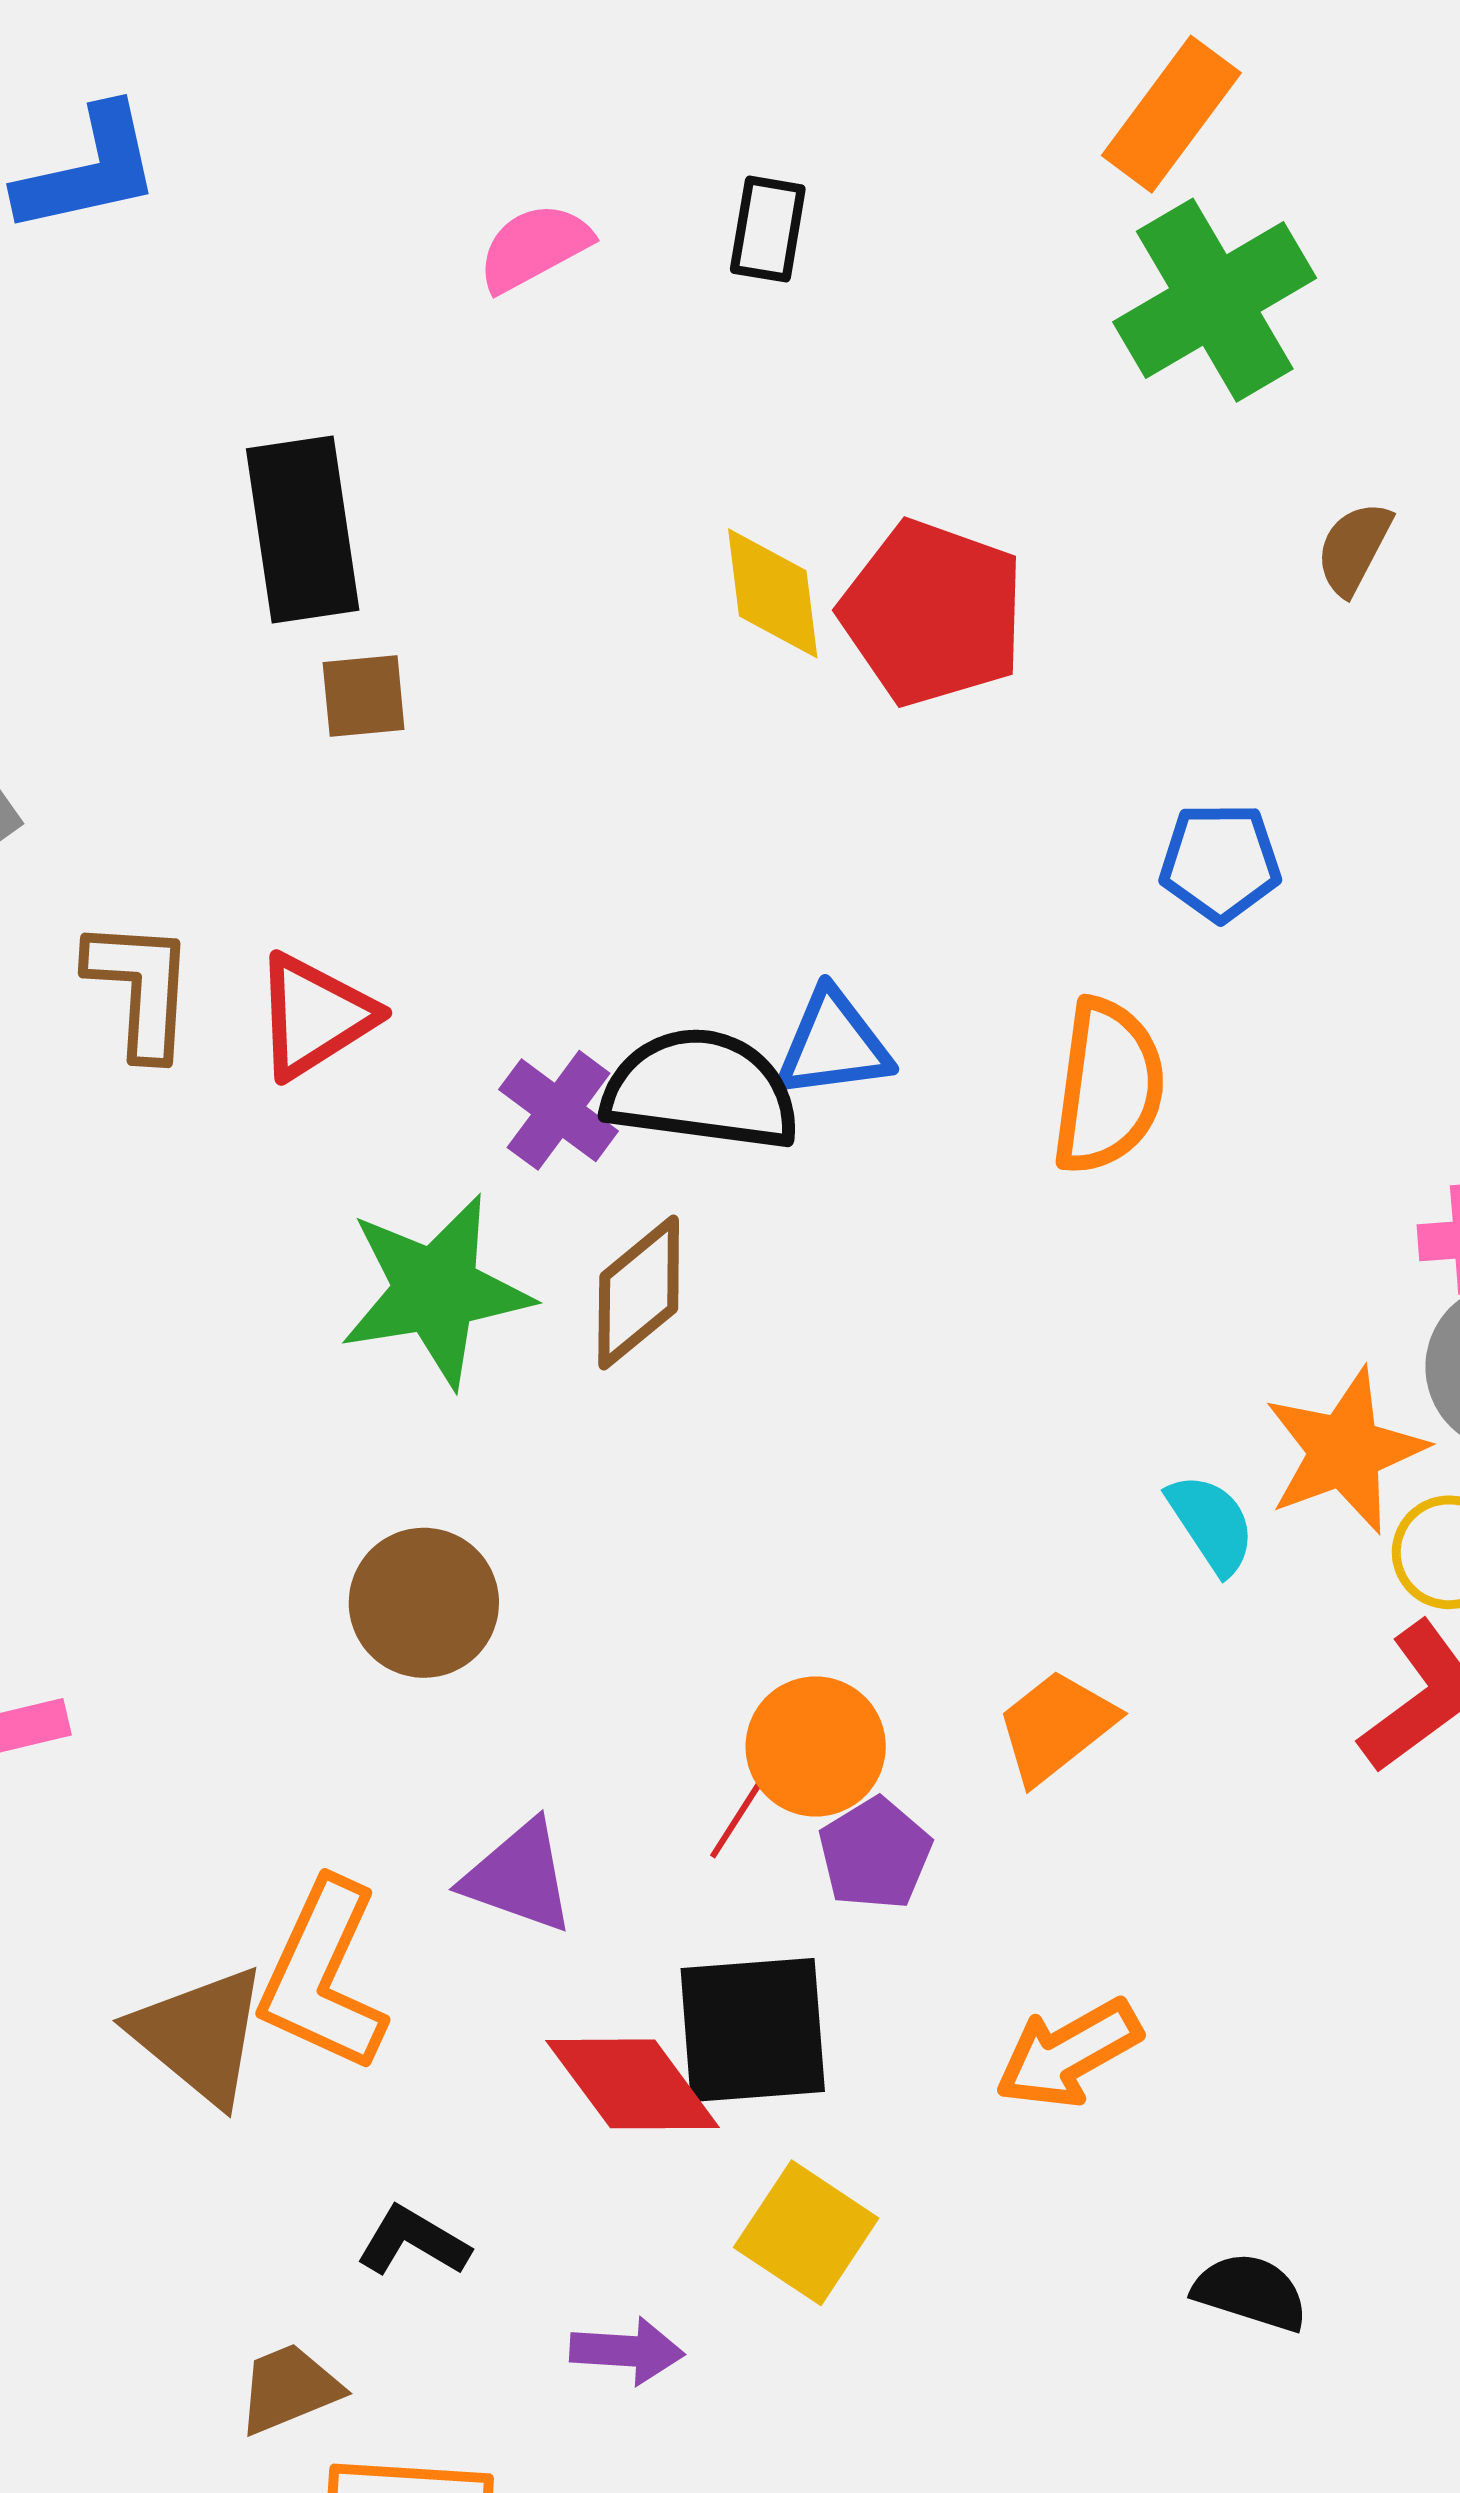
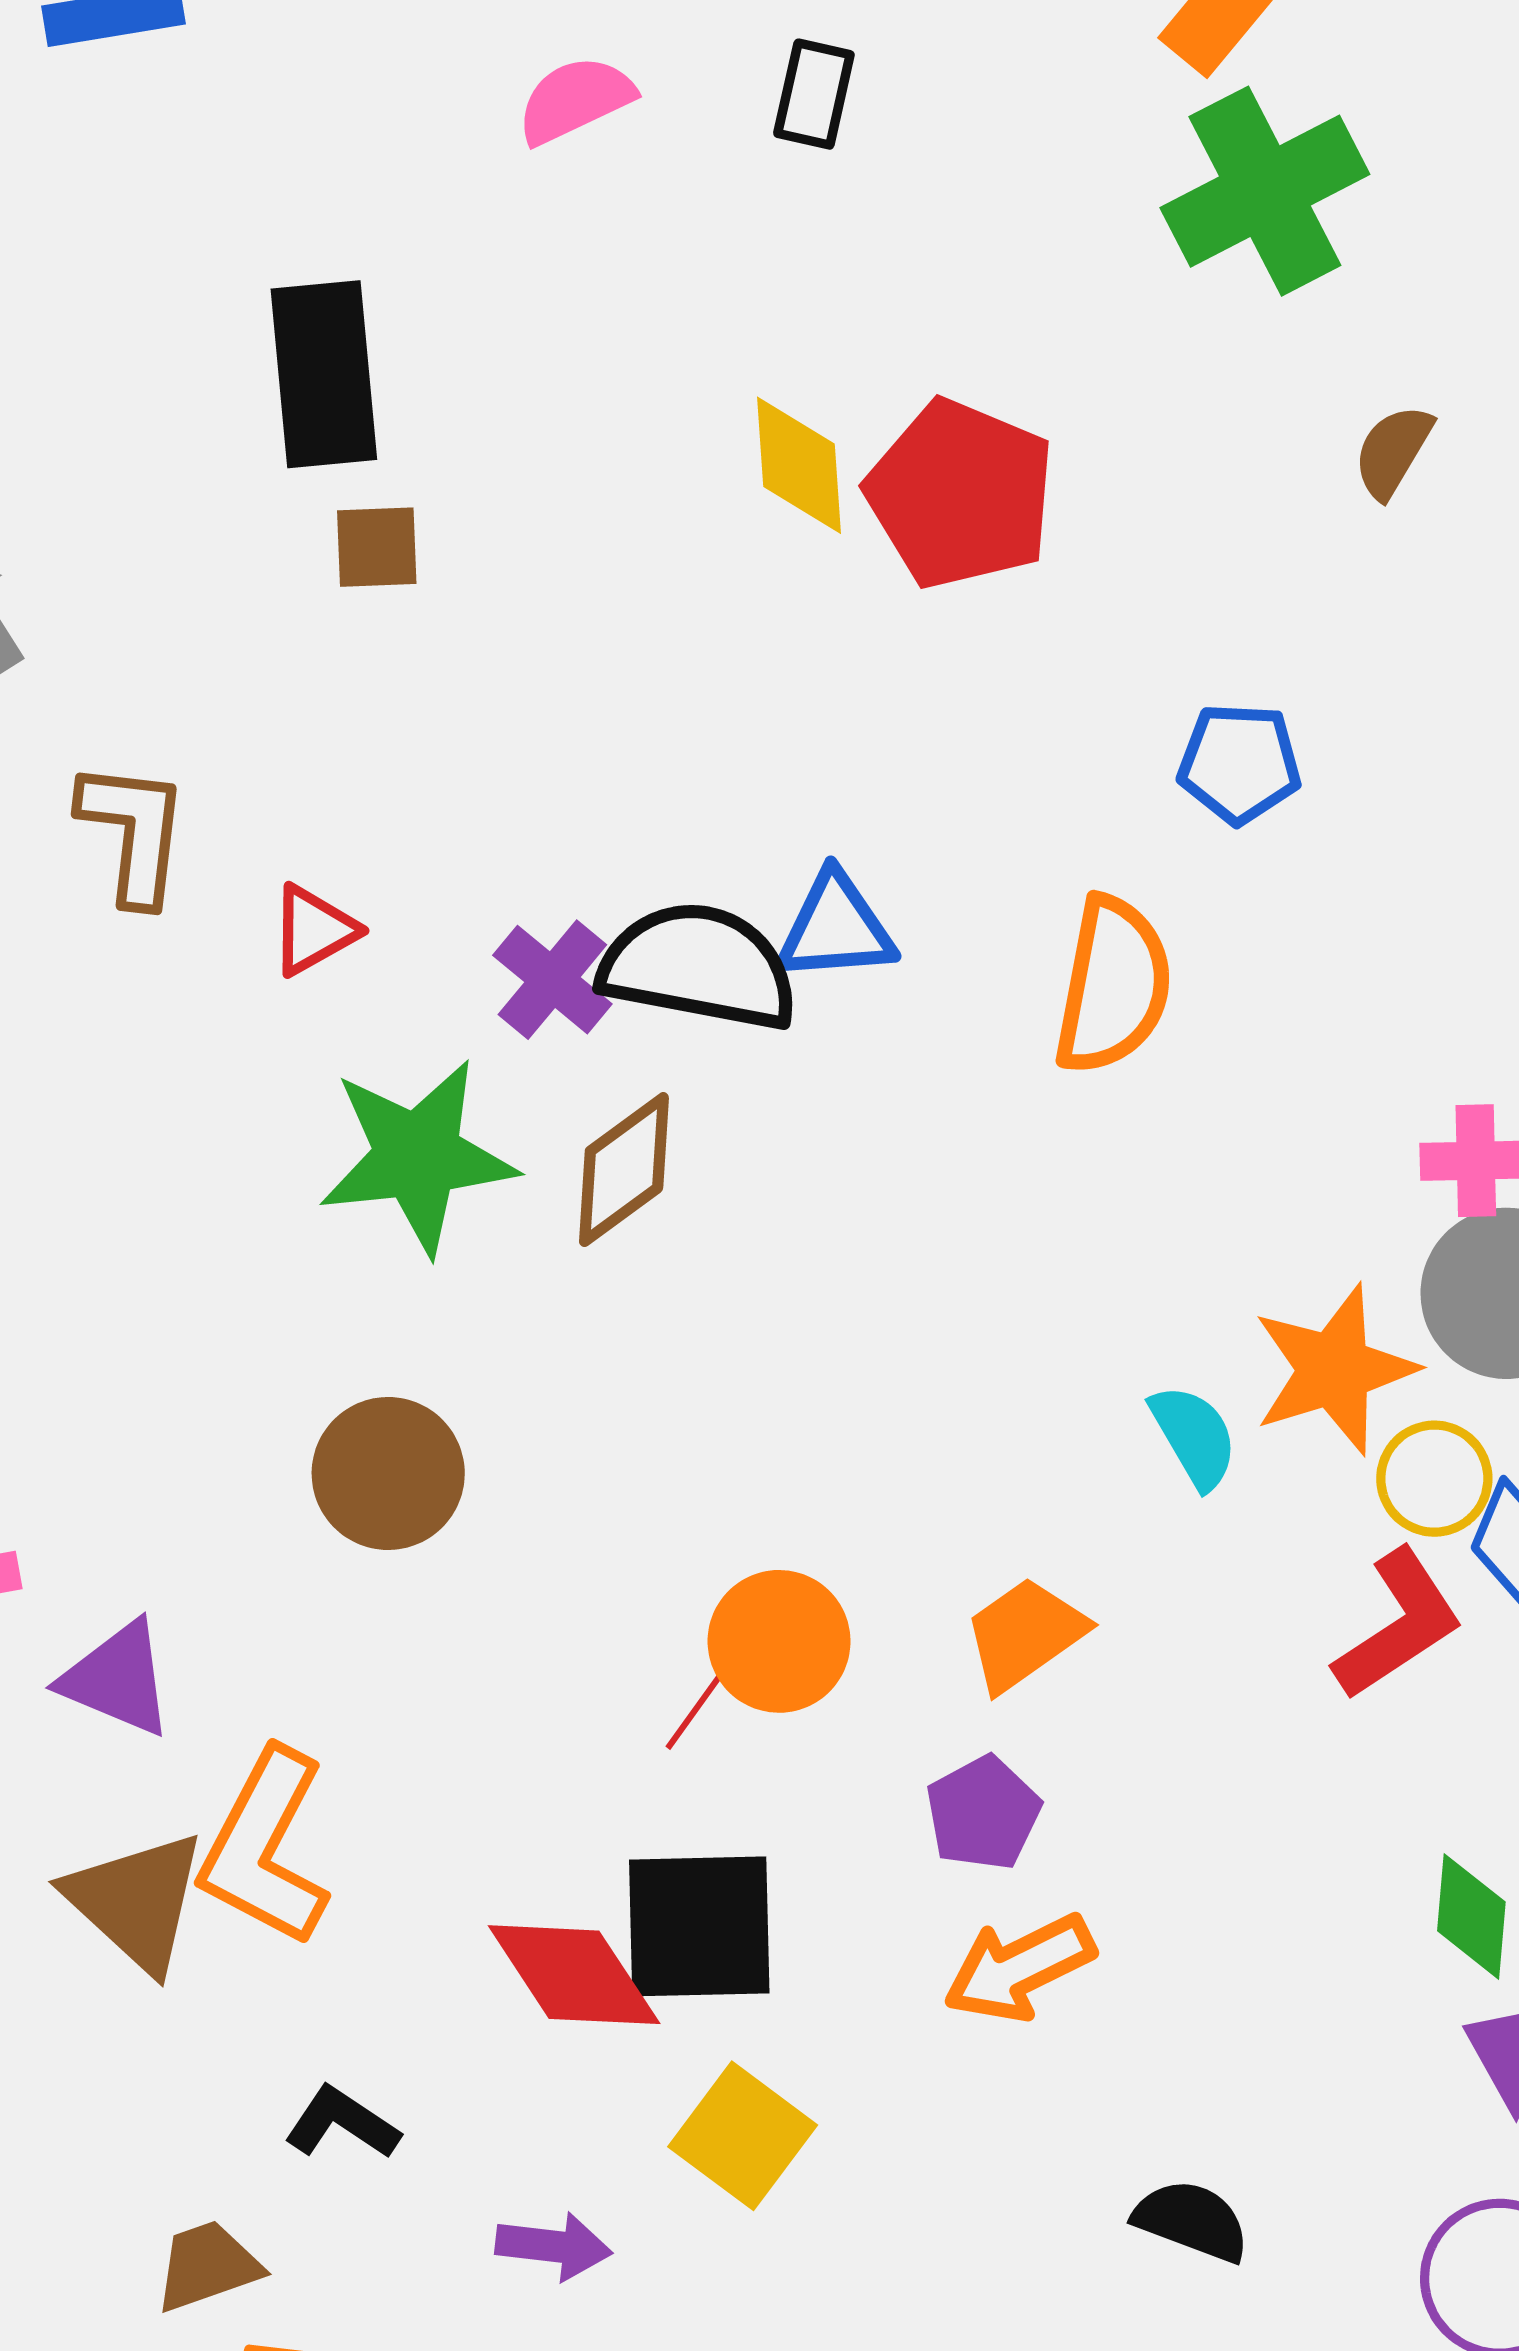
red triangle: (314, 1016) -> (314, 930), moved, size x0.7
purple pentagon: (875, 1854) -> (983, 1813), moved
purple triangle: (519, 1877) -> (117, 1679), moved

